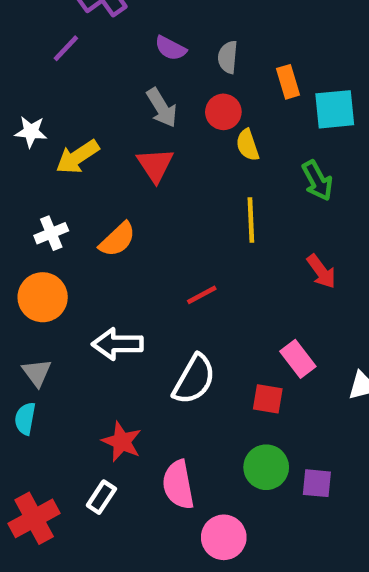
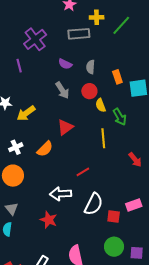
purple line: (66, 48) -> (19, 66), turned -56
red triangle: (155, 165) -> (65, 127), moved, turned 30
green arrow: (317, 181) -> (120, 117), moved
white arrow: (117, 344) -> (61, 194), moved
pink rectangle: (298, 359) -> (134, 205), moved, turned -70
white semicircle: (194, 379) -> (94, 204), moved
red star: (122, 442) -> (49, 220), moved

